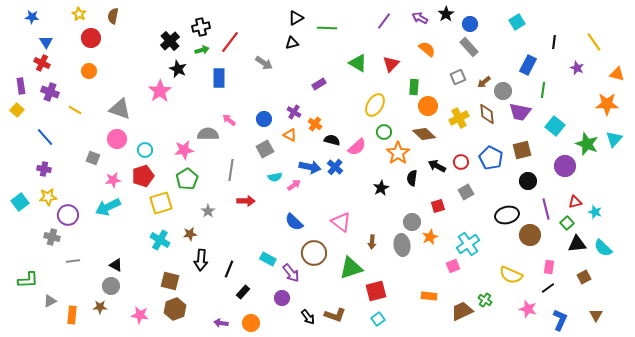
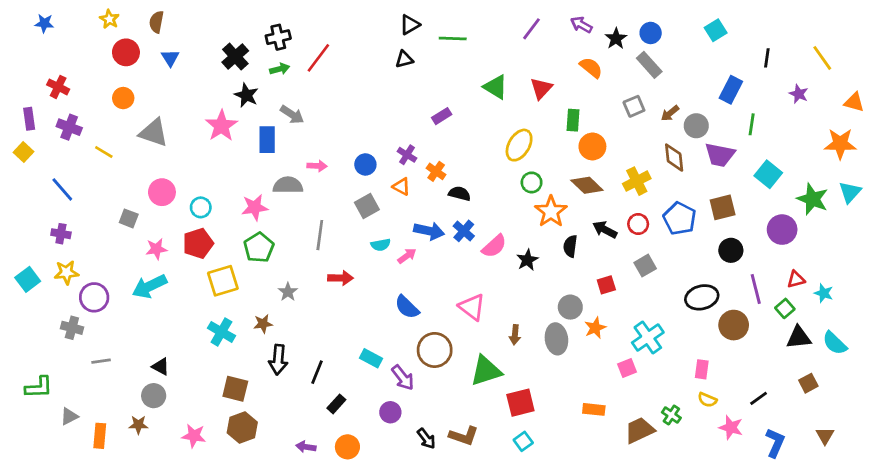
black star: (446, 14) -> (616, 39), moved
blue triangle: (46, 42) -> (170, 58), moved
gray arrow: (264, 63) -> (292, 115), moved
blue rectangle: (219, 78) -> (267, 140), moved
gray triangle: (120, 109) -> (154, 133), moved
yellow cross: (459, 118) -> (637, 181), moved
pink arrow: (229, 120) -> (317, 166), turned 144
pink semicircle: (357, 147) -> (494, 246), moved
pink rectangle: (549, 267) -> (702, 369), moved
yellow semicircle: (511, 275) -> (707, 400), moved, size x0.6

